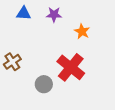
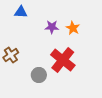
purple star: (54, 15) -> (52, 27), moved

